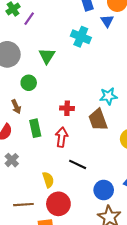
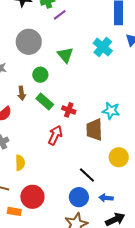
green triangle: (47, 56) -> (65, 55), turned -30
green rectangle: (35, 128) -> (45, 102), moved, turned -54
black line: (78, 164) -> (87, 175), moved
yellow semicircle: (48, 180) -> (20, 163), moved

